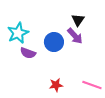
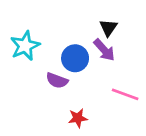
purple semicircle: (28, 53) -> (57, 81), moved
pink line: (92, 85) -> (125, 94), moved

